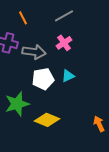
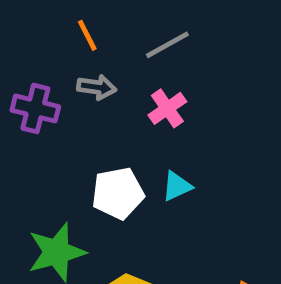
orange line: (23, 18) -> (87, 35), moved
gray arrow: (34, 52) -> (97, 87), moved, size x0.7

